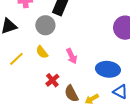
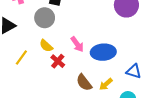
blue ellipse: (108, 69) -> (103, 52), moved
red cross: (52, 80) -> (58, 61), moved

